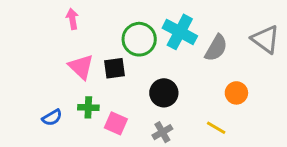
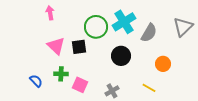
cyan cross: (180, 32) -> (124, 22), turned 30
gray triangle: (265, 39) -> (183, 27), turned 40
black circle: (164, 93) -> (121, 56), moved
blue semicircle: (52, 118) -> (36, 81), turned -104

